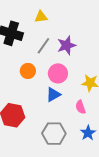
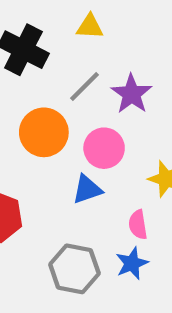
purple star: (66, 45) -> (131, 94), turned -30
orange circle: (28, 71) -> (44, 132), size x1.5
blue star: (88, 133) -> (132, 263), moved

